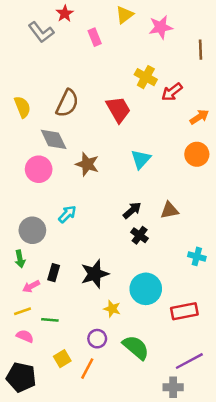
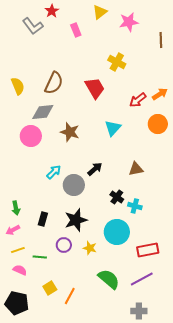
red arrow: (172, 92) -> (138, 100), moved
gray diamond: (54, 139) -> (43, 112), turned -70
black arrow: (132, 210) -> (95, 169), moved
gray circle: (32, 230) -> (74, 185), moved
black cross: (140, 235) -> (117, 197), moved
cyan cross: (197, 256) -> (135, 206), moved
pink arrow: (31, 286) -> (13, 230), moved
purple circle: (97, 339) -> (64, 245), moved
purple line: (189, 361) -> (142, 279), moved

